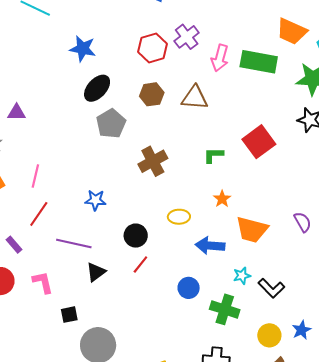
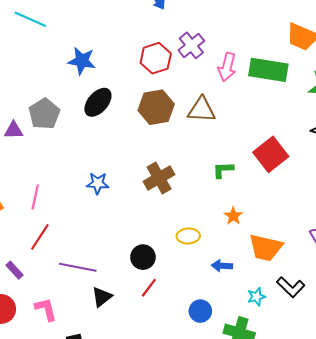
brown hexagon: (152, 94) -> (156, 107), size x1.4
gray pentagon: (111, 124) -> (44, 114), moved
blue star: (95, 200) -> (98, 183), moved
blue arrow: (210, 246) -> (222, 266), size x0.7
black L-shape: (271, 288) -> (291, 287), moved

